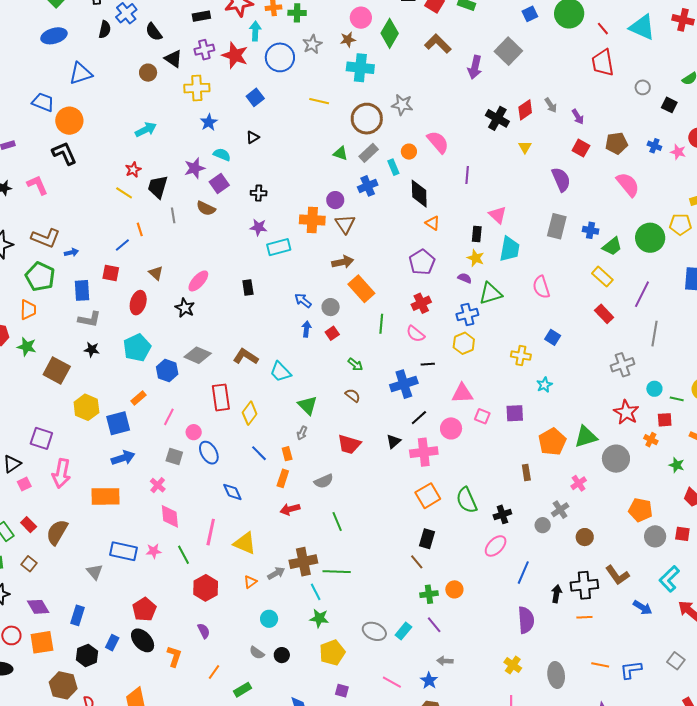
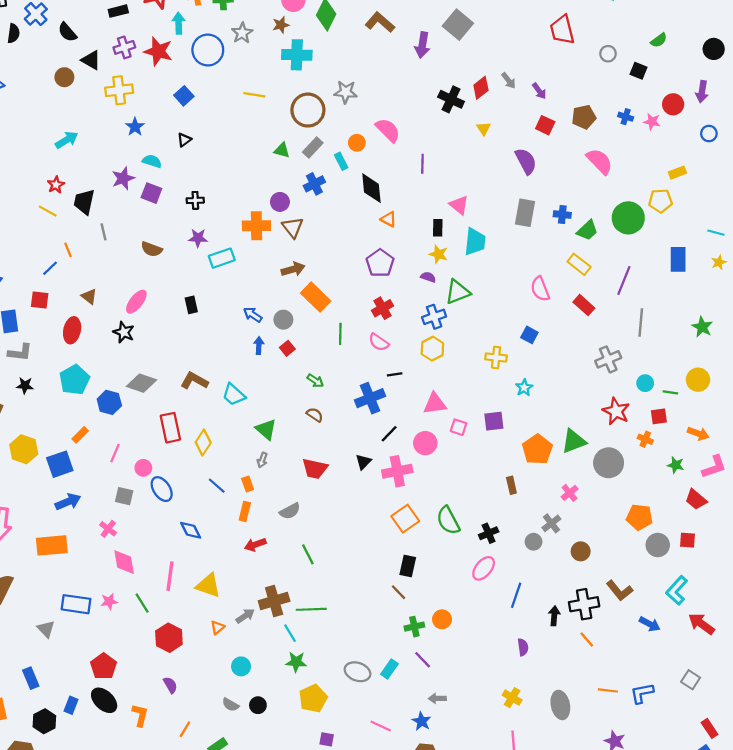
purple square: (219, 183) -> (151, 193), turned -30
brown semicircle: (206, 208) -> (152, 249), moved
pink semicircle: (541, 287) -> (540, 289), moved
blue rectangle: (78, 615) -> (31, 678), turned -36
orange line: (584, 617) -> (587, 639), turned 56
purple semicircle: (526, 620) -> (523, 647), size x0.6

